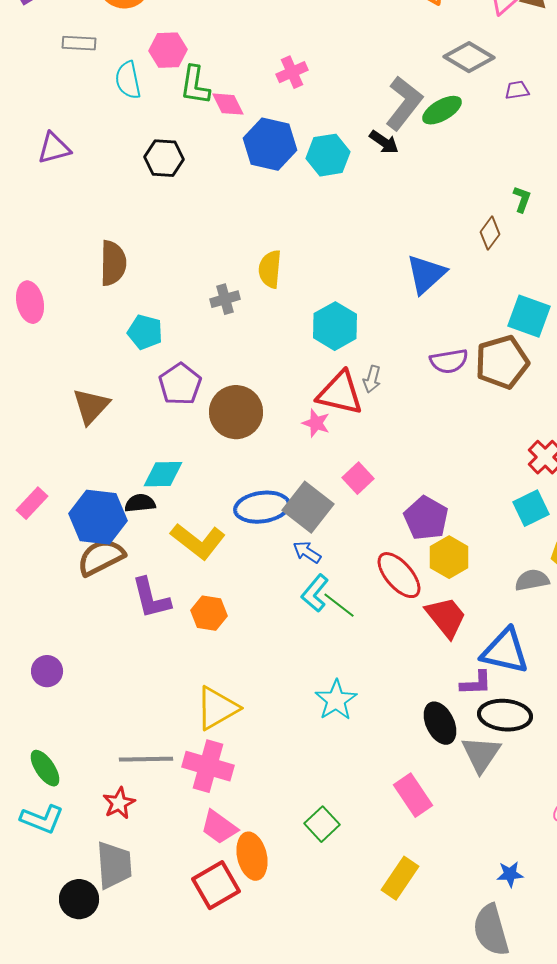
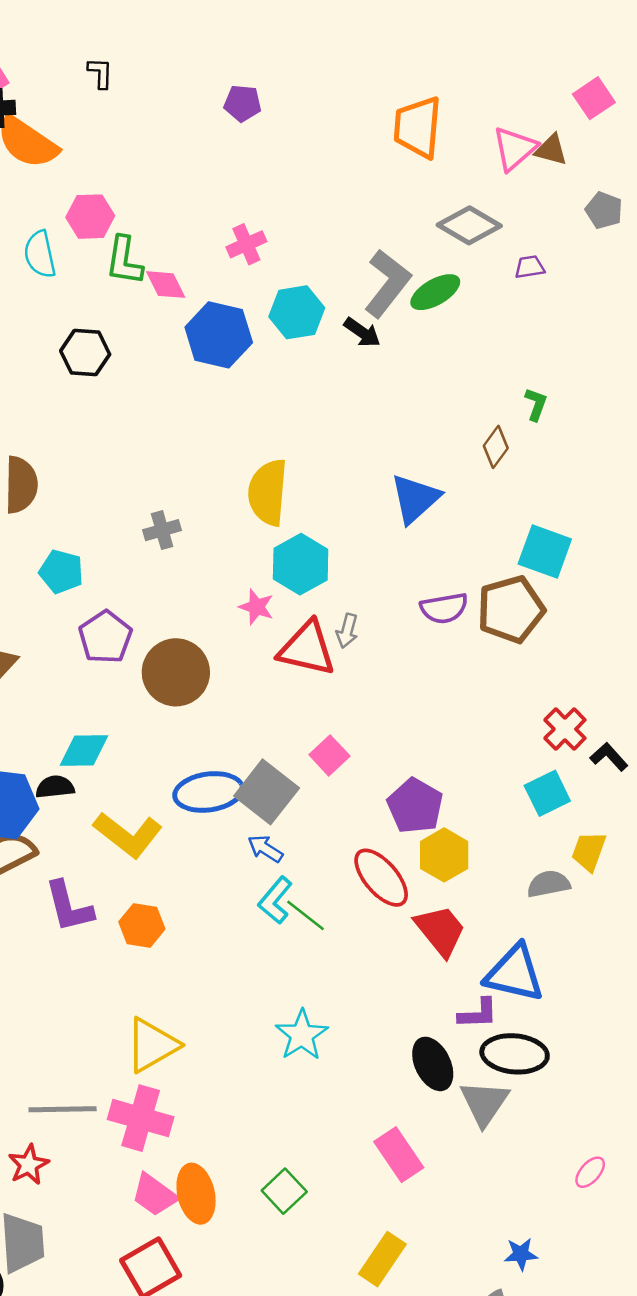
cyan hexagon: (328, 155) -> (297, 312), moved
yellow semicircle: (270, 269) -> (268, 492), moved, size x1.4
pink star: (316, 423) -> (256, 607), moved
orange ellipse: (252, 856) -> (196, 1194), moved

